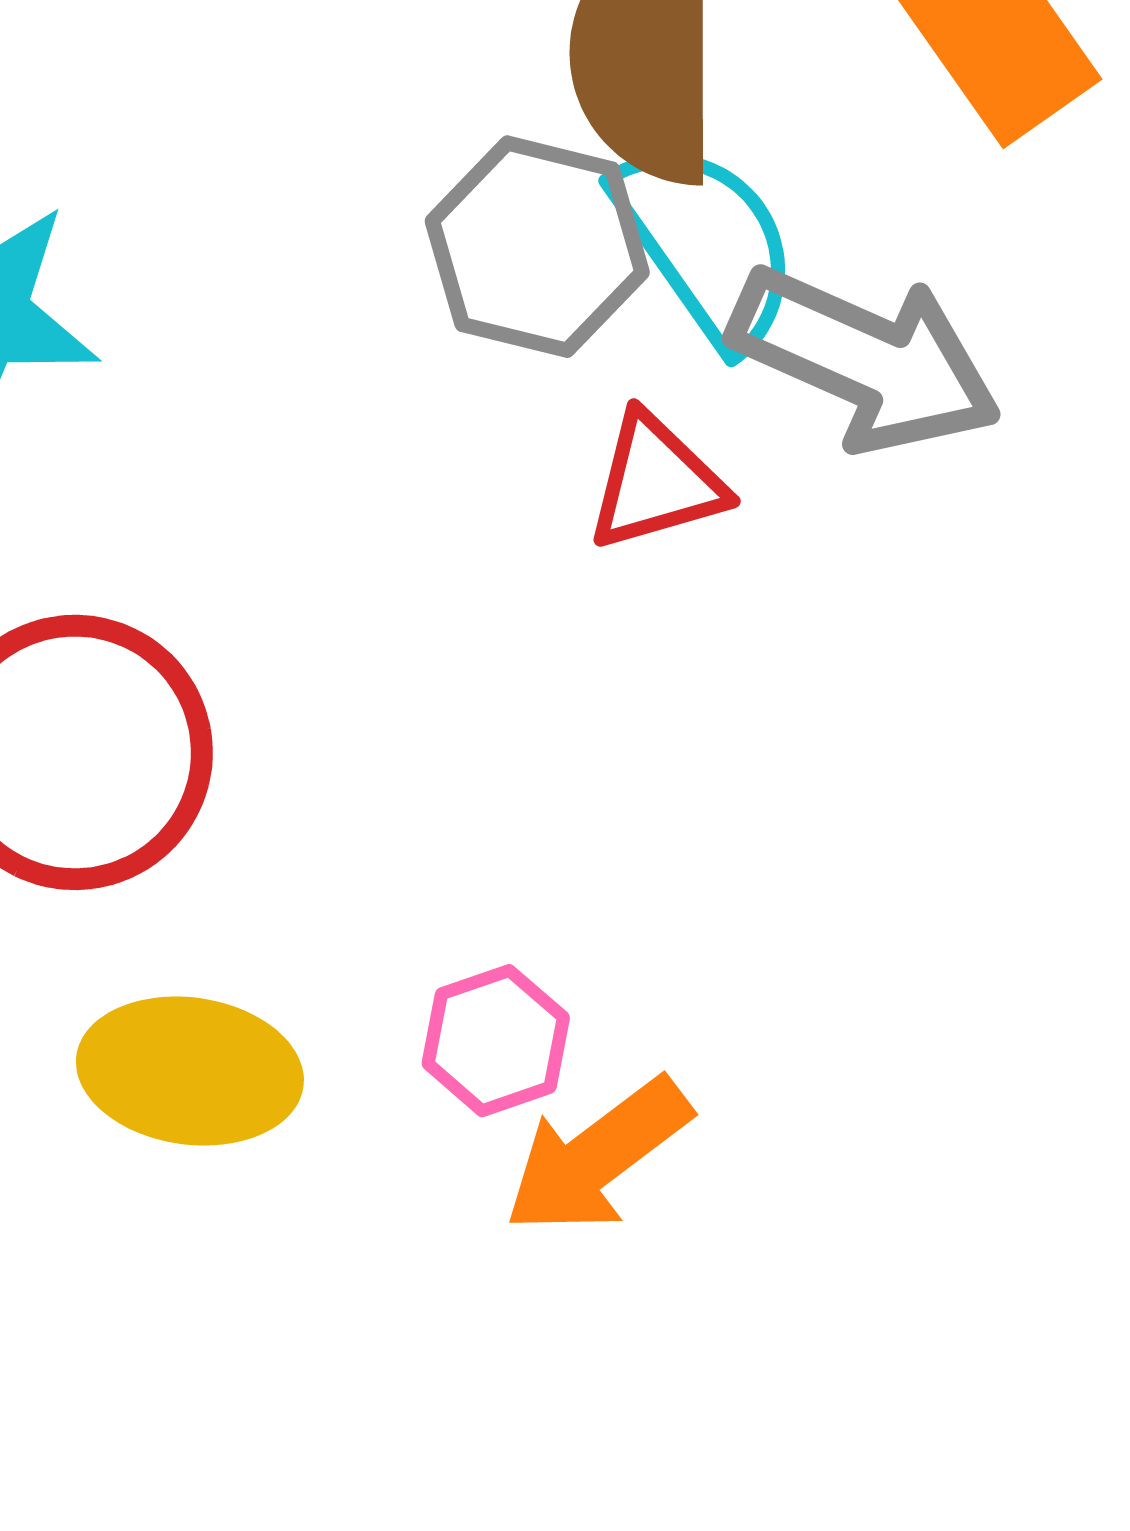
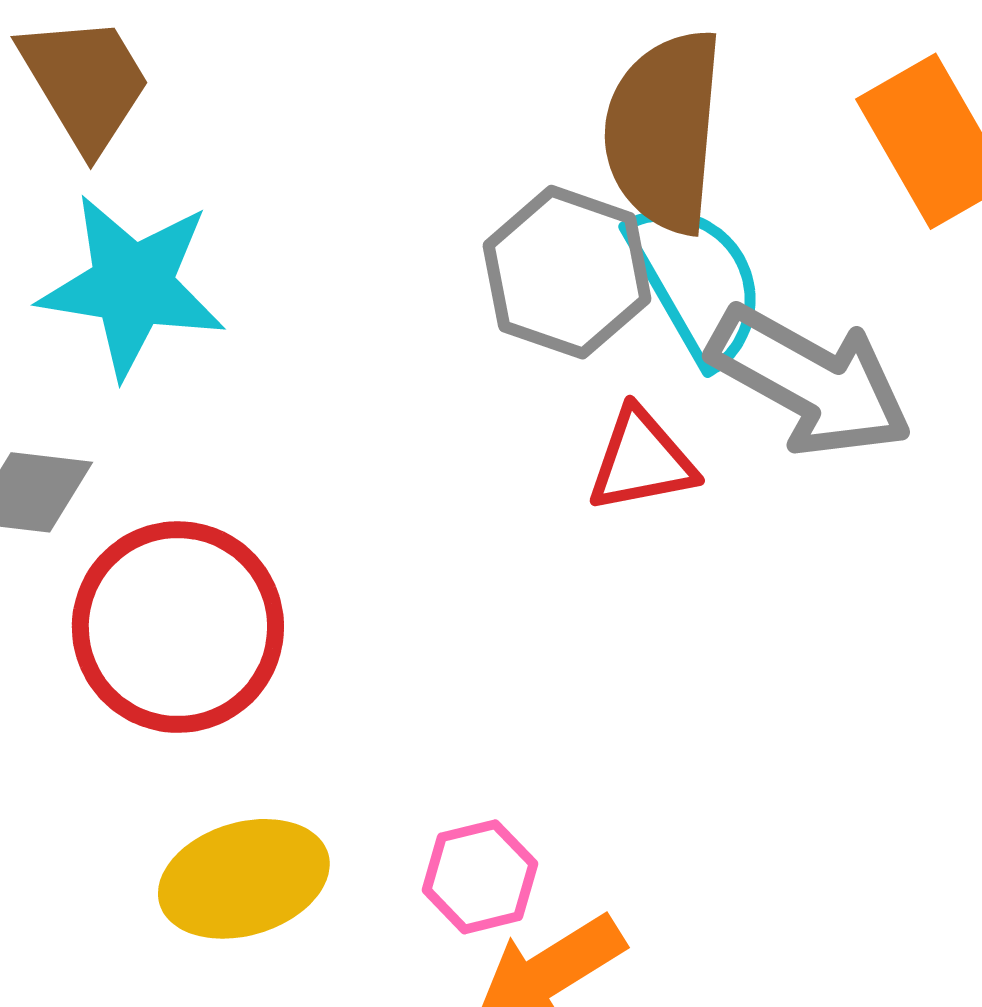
yellow ellipse: (190, 1071) -> (244, 879), turned -30

